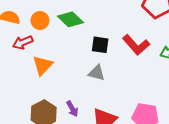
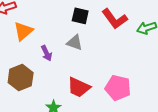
purple arrow: (72, 109) -> (46, 53), moved

